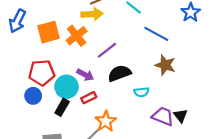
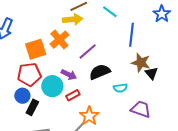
orange square: (48, 32) -> (36, 49), moved
blue line: (156, 34) -> (132, 35), turned 70
black rectangle: (62, 107) -> (32, 107), moved
black triangle: (181, 116) -> (152, 73), moved

